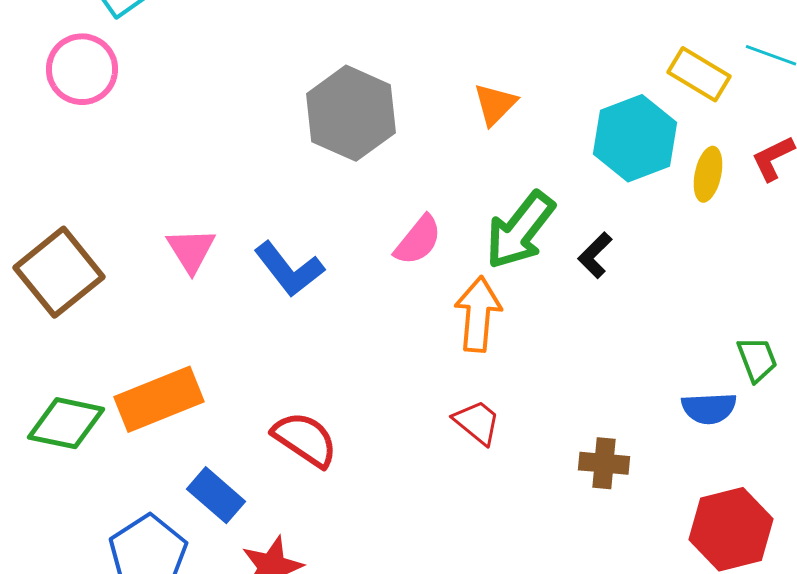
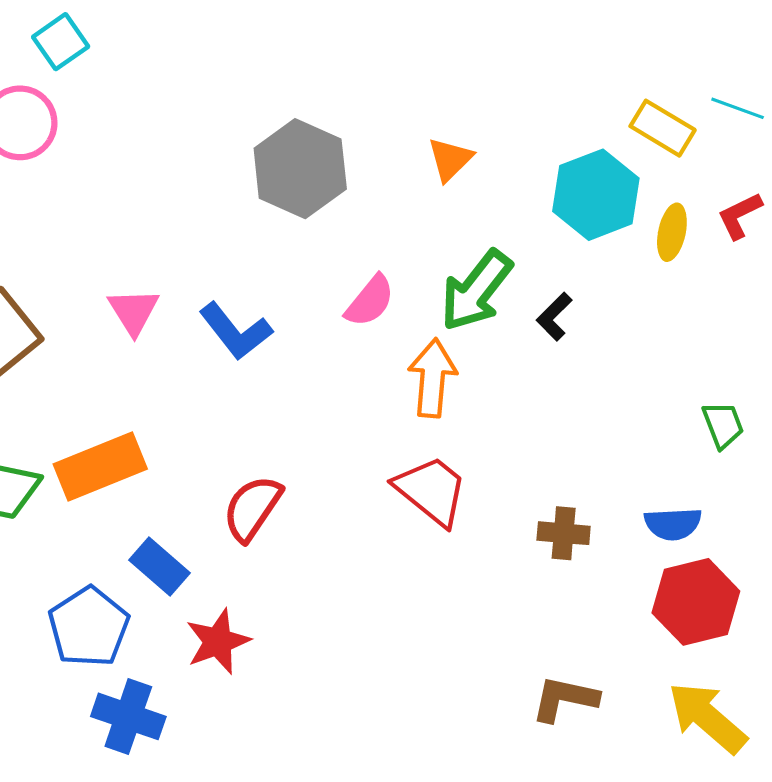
blue semicircle: (709, 408) -> (673, 524), moved
red trapezoid: (477, 422) -> (431, 490), size x1.5
red semicircle: (305, 439) -> (252, 508), turned -90

